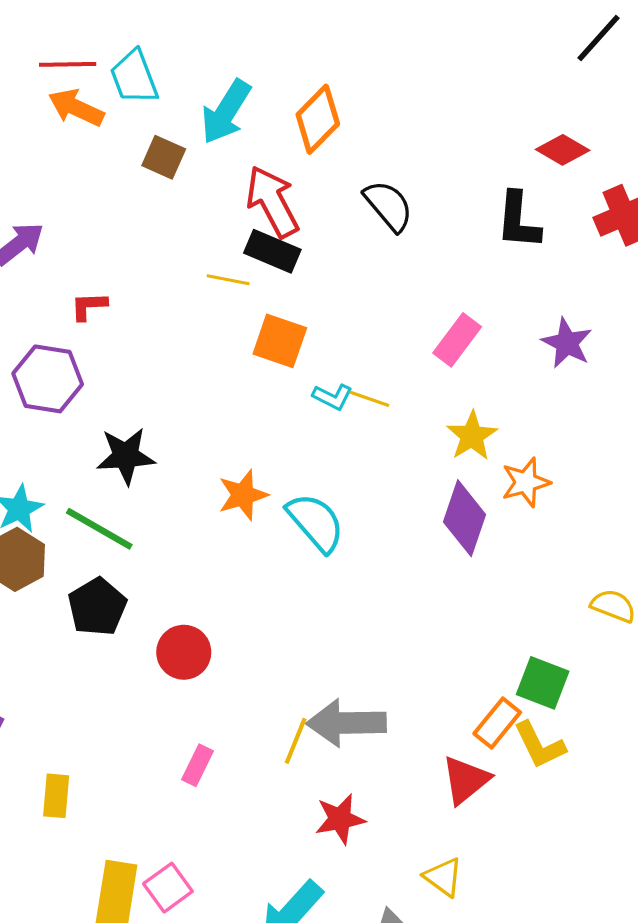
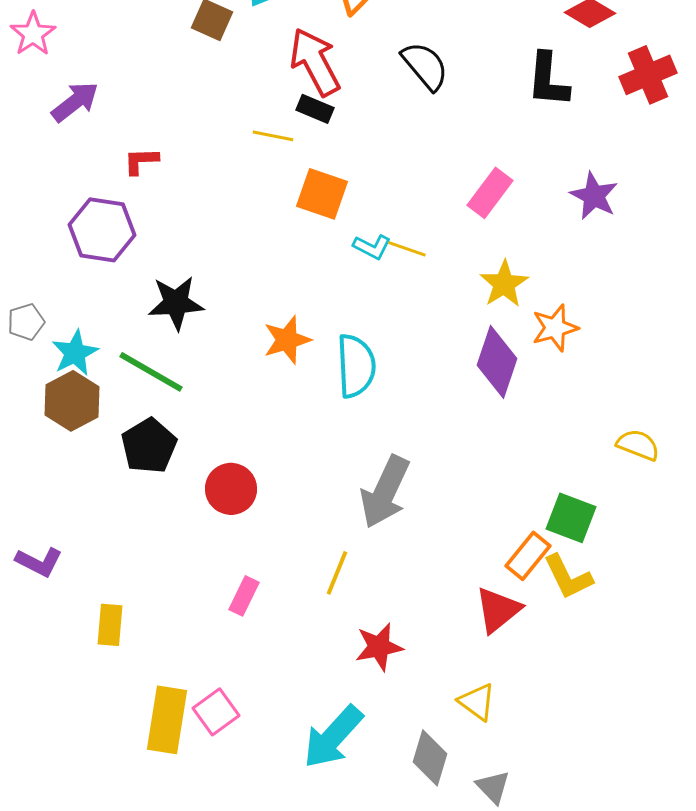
black rectangle: (272, 251) -> (315, 109), size x0.7
cyan semicircle: (316, 522) -> (356, 366), turned 38
gray arrow: (346, 723) -> (385, 492), moved, turned -64

